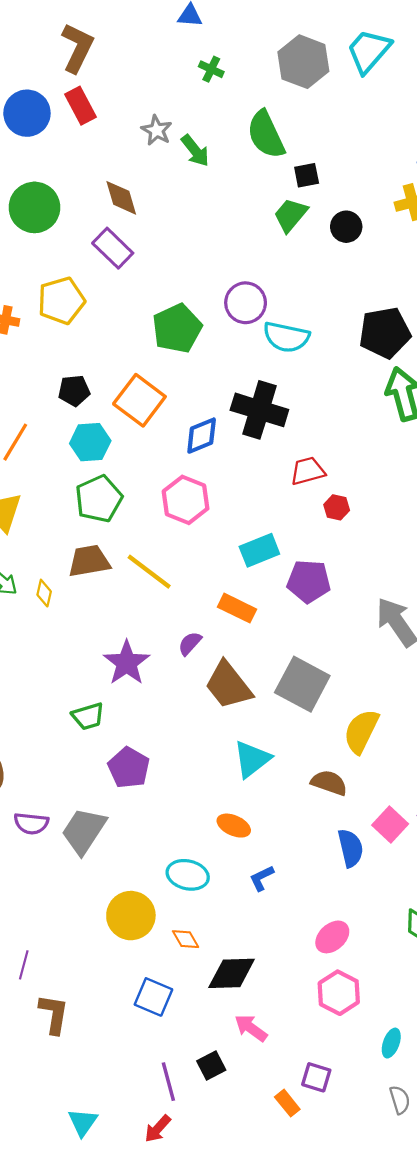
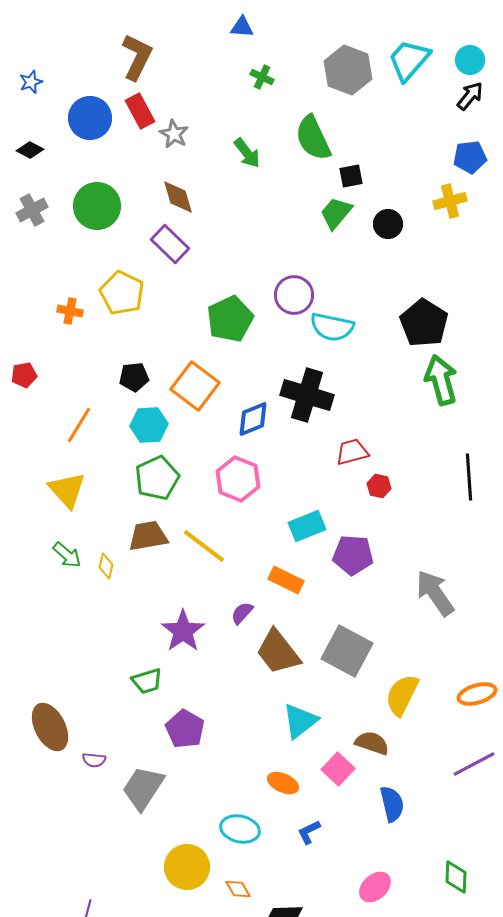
gray star: (157, 130) -> (174, 134), moved
yellow pentagon: (61, 301) -> (122, 293), turned -30
black pentagon: (385, 333) -> (424, 323), turned -30
purple semicircle: (31, 823) -> (94, 760), moved, size x0.7
pink square: (390, 824) -> (338, 769), moved

